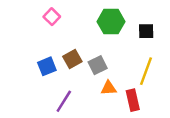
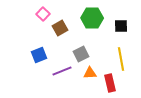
brown square: (72, 59) -> (60, 28), moved
yellow line: (146, 71) -> (121, 59), turned -30
purple line: (64, 101) -> (62, 71), moved, turned 36

